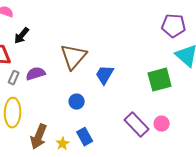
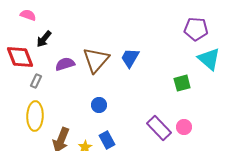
purple semicircle: (36, 74) -> (65, 64), moved
blue trapezoid: (105, 75) -> (130, 58), moved
green square: (160, 80) -> (182, 83), size x0.7

